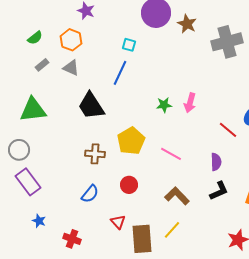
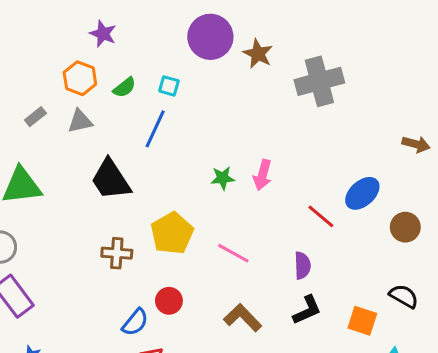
green semicircle: (35, 38) -> (124, 87), moved
gray triangle: (71, 68) -> (80, 121), turned -36
blue semicircle: (90, 194) -> (135, 322), moved

